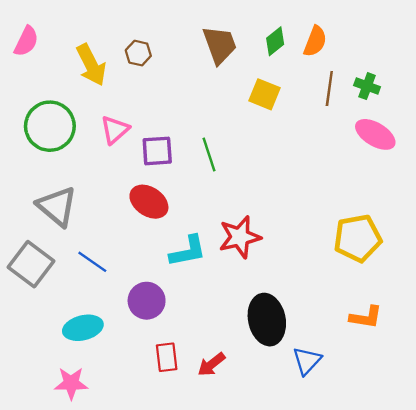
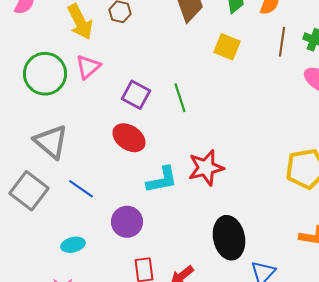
pink triangle: (115, 130) -> (88, 67), moved
purple square: (157, 151) -> (136, 95), turned 32
cyan ellipse: (83, 328) -> (73, 245), size x0.7

